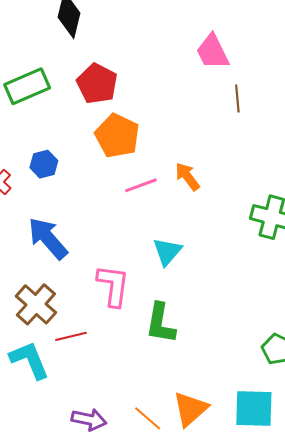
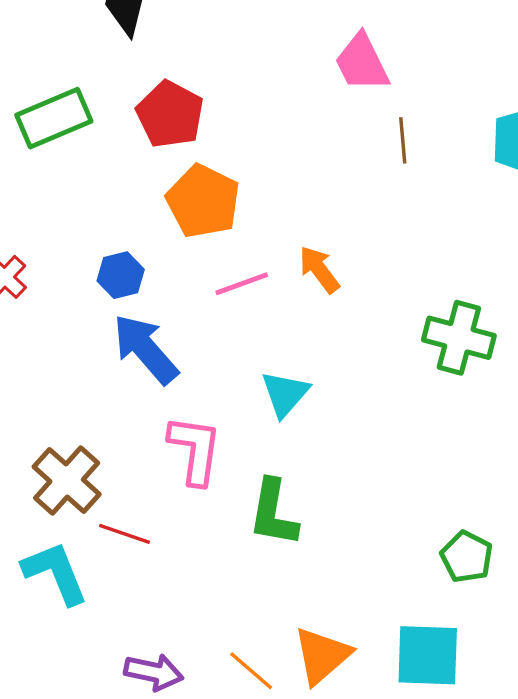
blue hexagon: (44, 164) -> (121, 275), moved
blue arrow: (48, 238) -> (145, 349), moved
red line: (71, 336) -> (124, 534), turned 32

